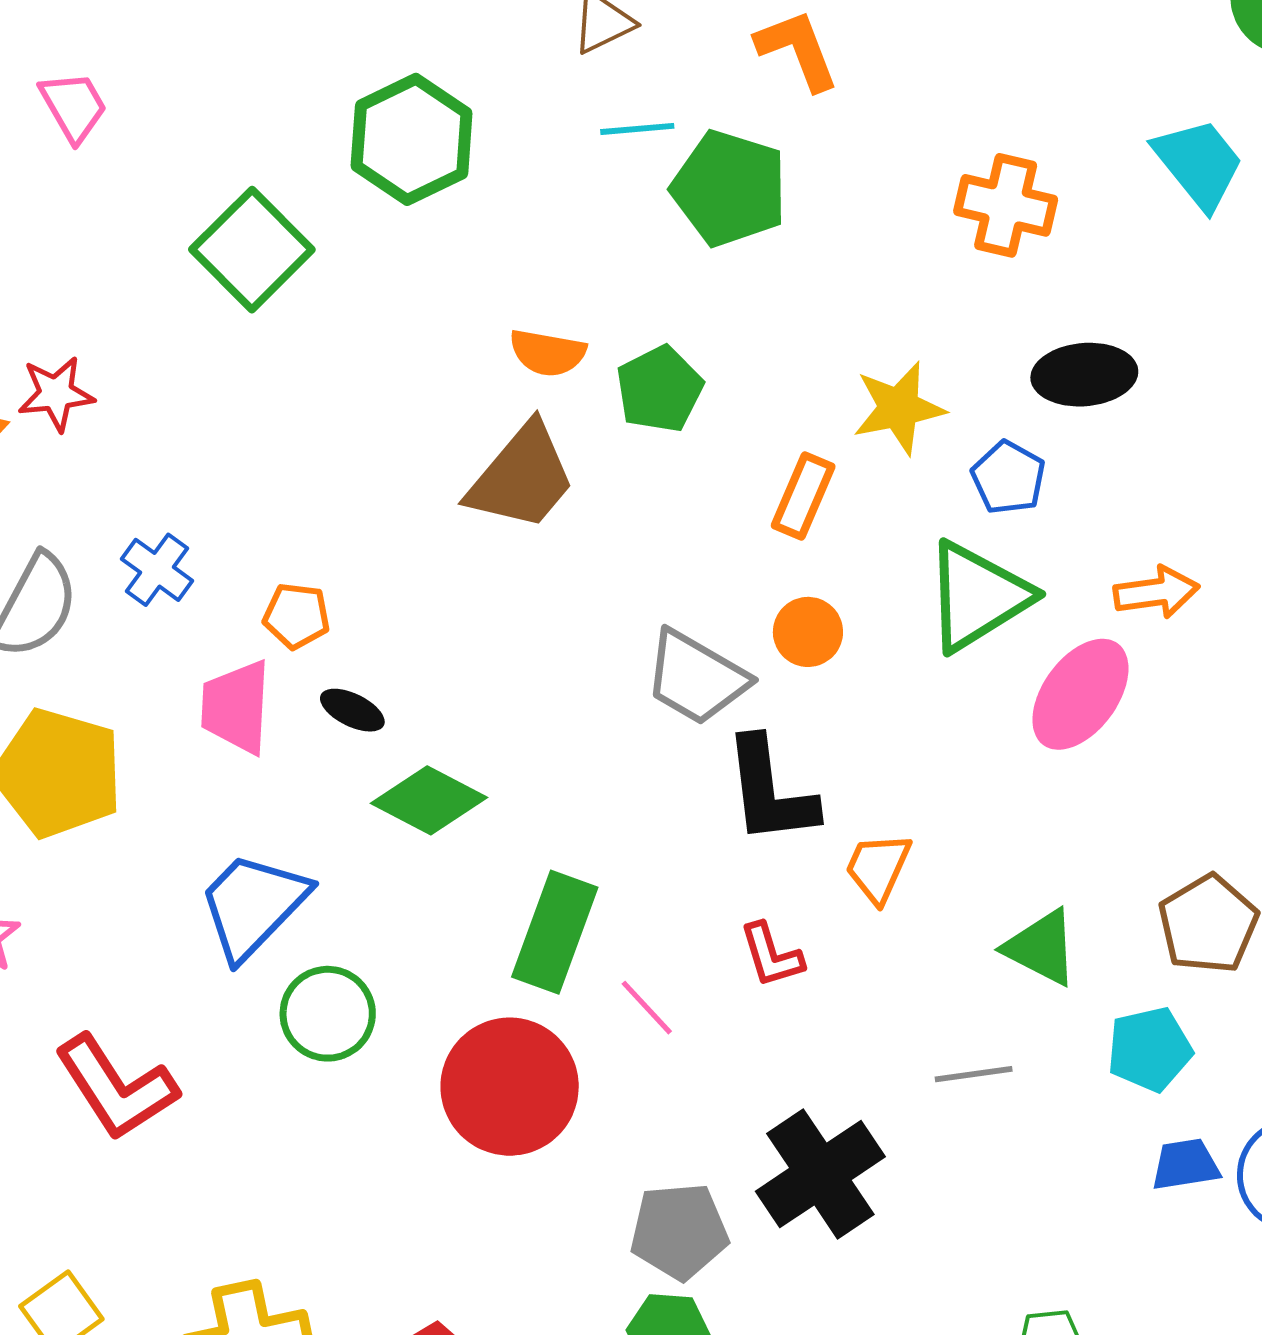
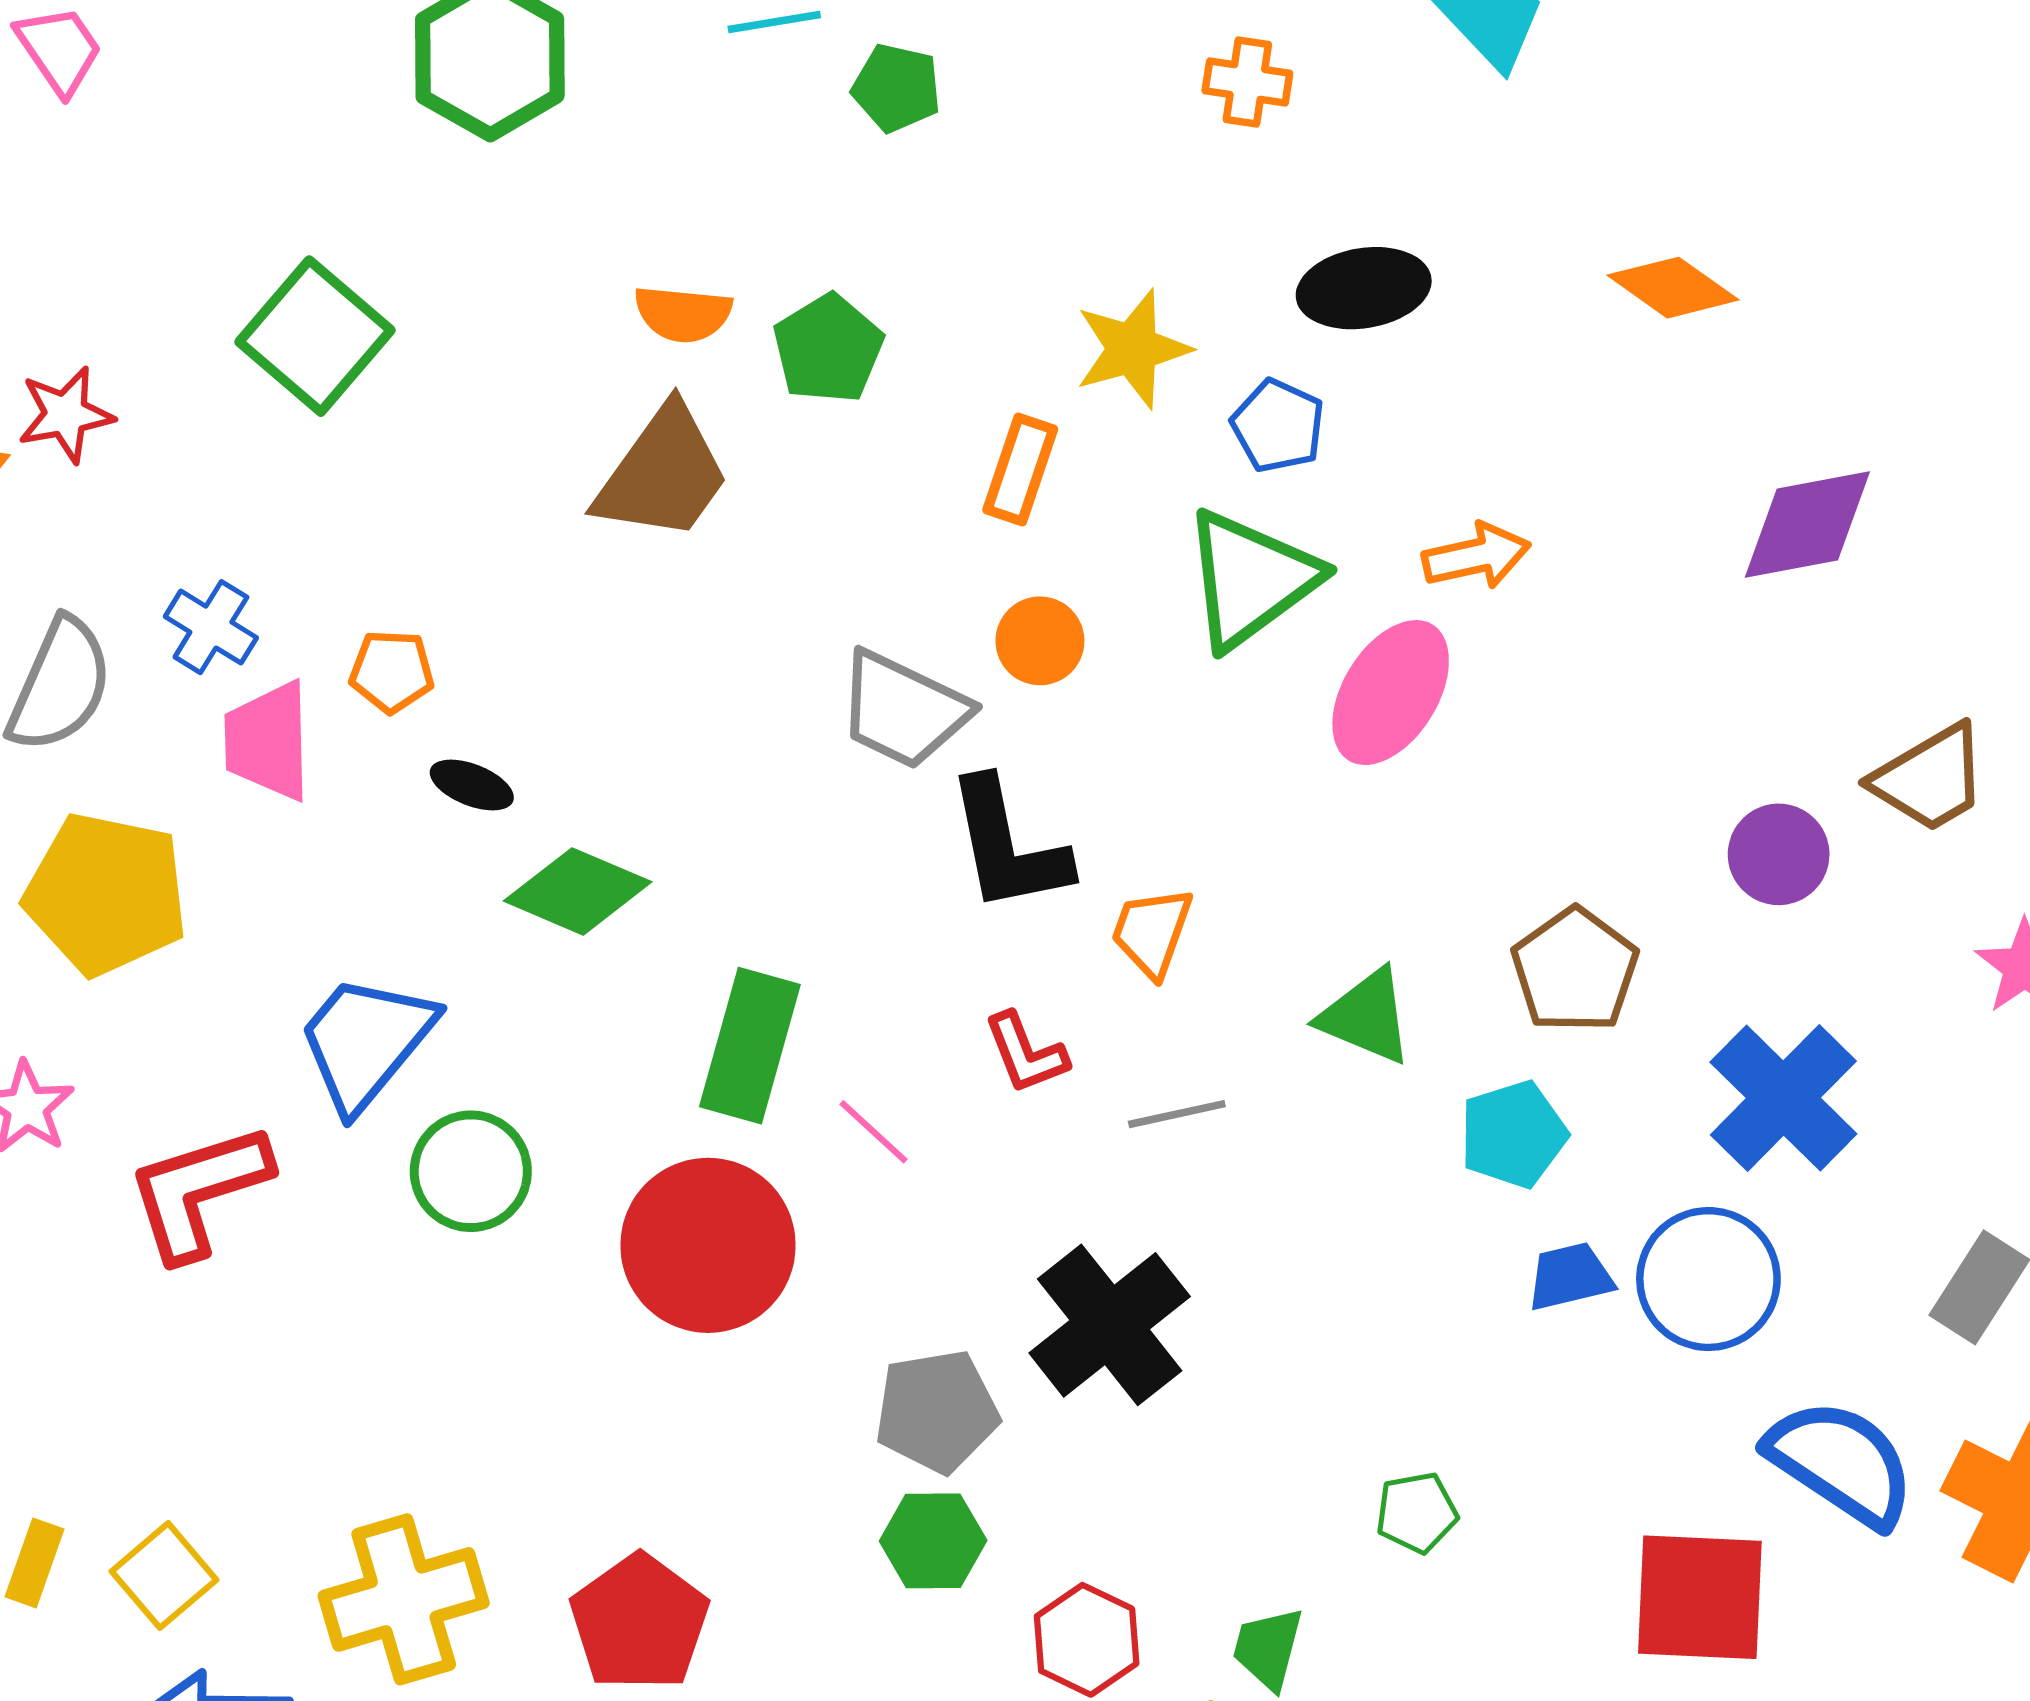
green pentagon: (729, 188) -> (897, 88), size x0.6
orange cross: (1006, 205) -> (1247, 82), size x0.7
green square: (252, 250) -> (315, 336), moved
pink trapezoid: (236, 707) -> (268, 741), moved
gray line: (974, 1074) -> (1177, 1114), moved
red L-shape: (116, 1088) -> (198, 1191), moved, turned 110

